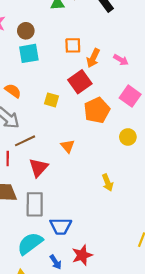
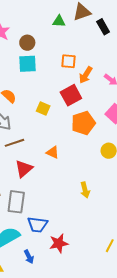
orange triangle: (68, 146) -> (53, 152), turned -32
red star: (82, 255) -> (59, 243), moved

